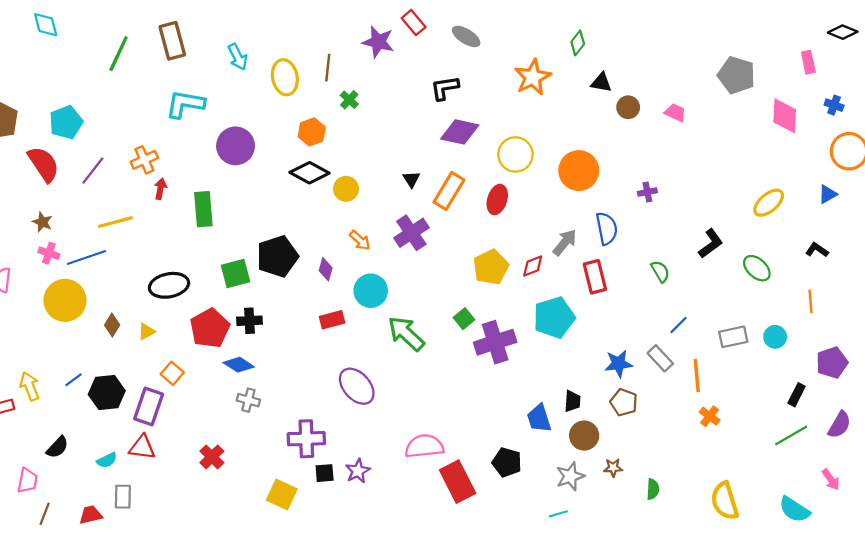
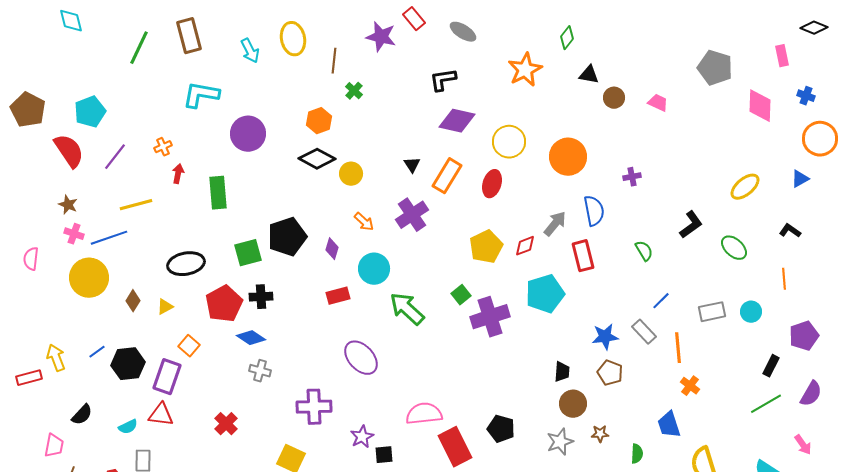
yellow ellipse: (285, 77) -> (293, 39), moved
orange cross: (144, 160) -> (163, 147), size x0.7
blue trapezoid: (539, 418) -> (669, 425), moved
black square: (325, 473) -> (384, 455), moved

